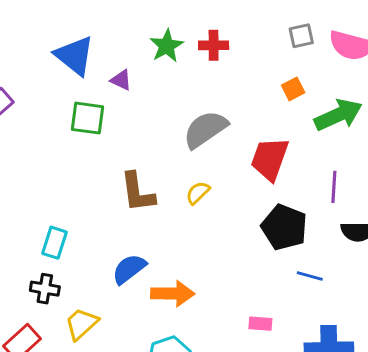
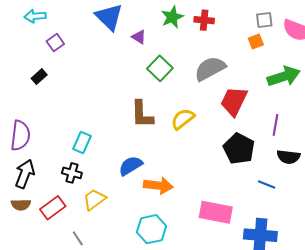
orange square: (293, 89) -> (256, 42), moved
green square: (88, 118) -> (160, 68), moved, turned 30
gray semicircle: (205, 129) -> (210, 69), moved
yellow semicircle: (198, 193) -> (183, 119), size x1.4
blue line: (310, 276) -> (267, 185), moved
pink rectangle: (260, 324) -> (216, 212), size x2.0

